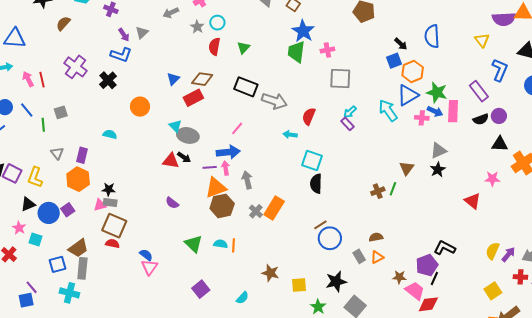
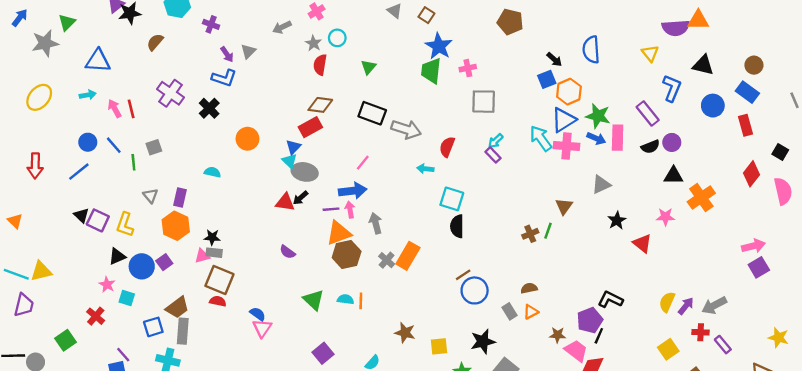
red semicircle: (214, 46) -> (320, 65), moved
blue triangle: (173, 79) -> (293, 147), moved
pink cross: (422, 118) -> (567, 146), moved, size x1.5
black arrow: (184, 157) -> (301, 198), turned 104
black star: (438, 170) -> (617, 220), moved

